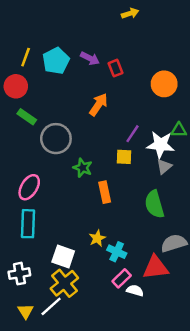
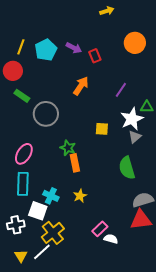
orange circle: (164, 84) -> (135, 43), moved
purple line: (133, 134) -> (121, 90), moved
white star: (160, 145) -> (132, 119), turned -30
green star: (83, 168) -> (68, 148), moved
orange rectangle: (105, 192) -> (75, 163), moved
cyan cross: (117, 252) -> (51, 196), moved
white square: (63, 257) -> (38, 211), moved
red triangle: (156, 267) -> (141, 220), moved

